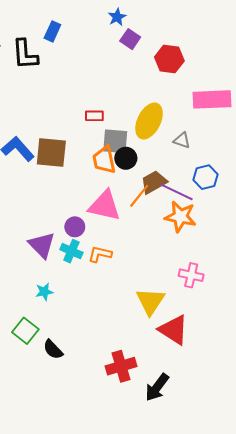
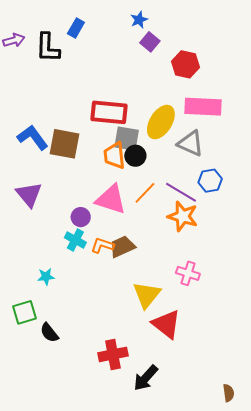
pink rectangle: (212, 99) -> (203, 107), moved
red rectangle: (94, 116) -> (109, 112), size x2.0
gray triangle: (182, 140) -> (191, 143), size x1.6
brown trapezoid: (154, 182) -> (122, 247), moved
purple triangle: (42, 245) -> (29, 194), moved
green square: (25, 331) -> (24, 312), turned 30

